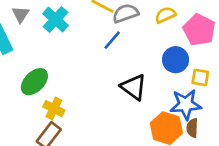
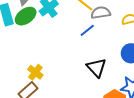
green ellipse: (34, 82) -> (26, 16), moved

